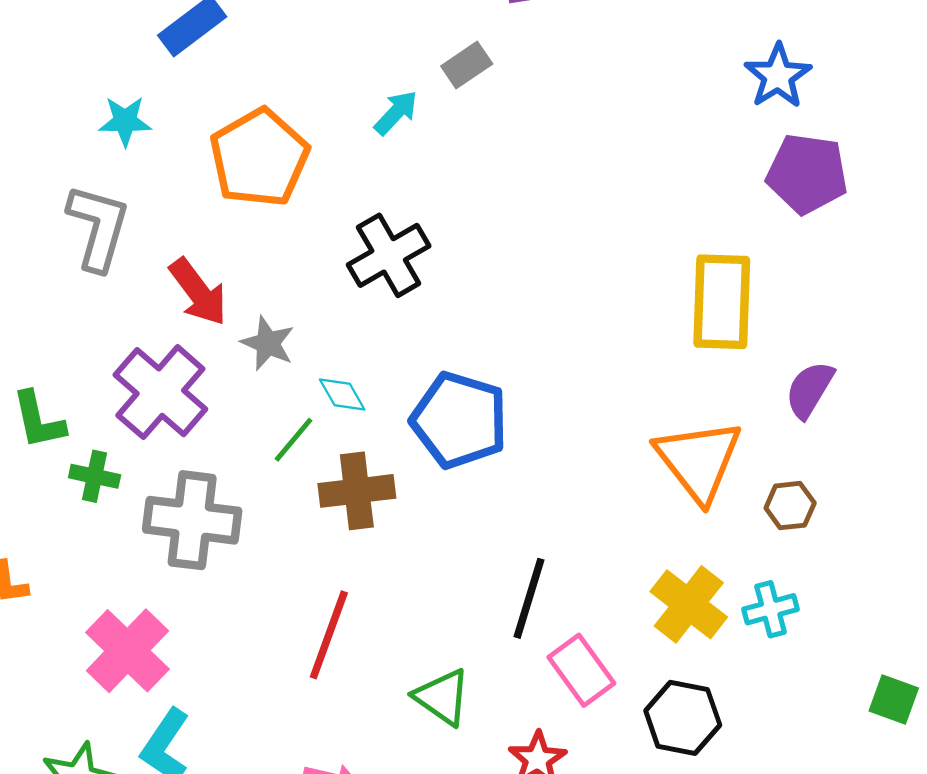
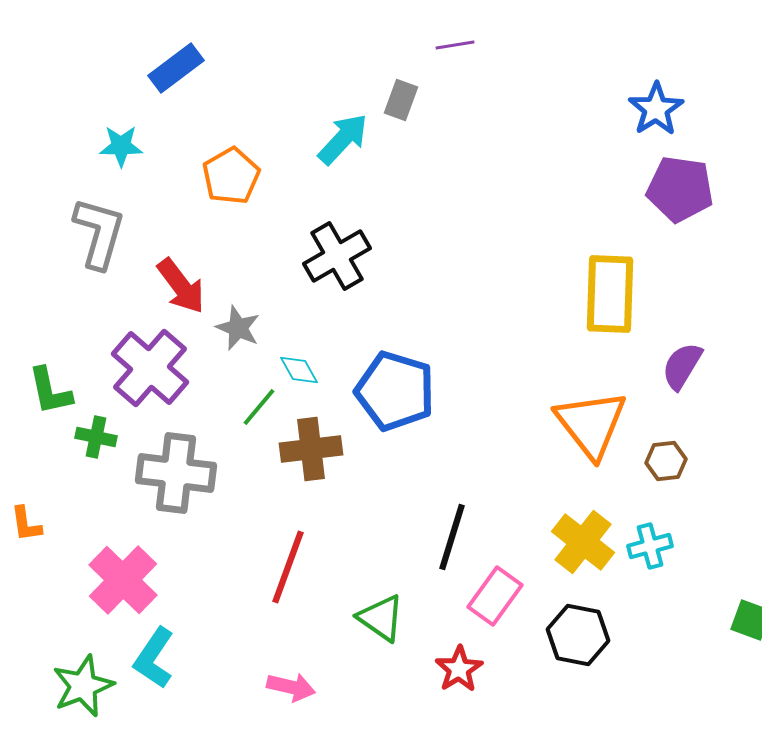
gray rectangle: (467, 65) -> (401, 100), turned -36
cyan arrow: (396, 113) -> (343, 139), size x1.4
orange pentagon: (259, 158) -> (231, 176), size x0.7
pink rectangle: (581, 670) -> (495, 596), turned 72

